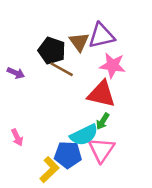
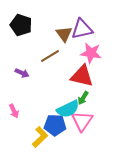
black pentagon: (52, 51) -> (21, 25), moved
brown line: (62, 69) -> (50, 56), turned -60
purple arrow: (16, 73) -> (22, 73), moved

